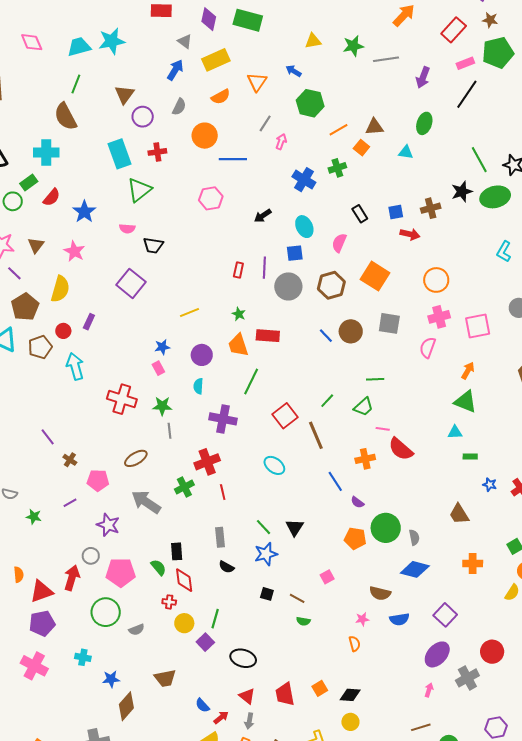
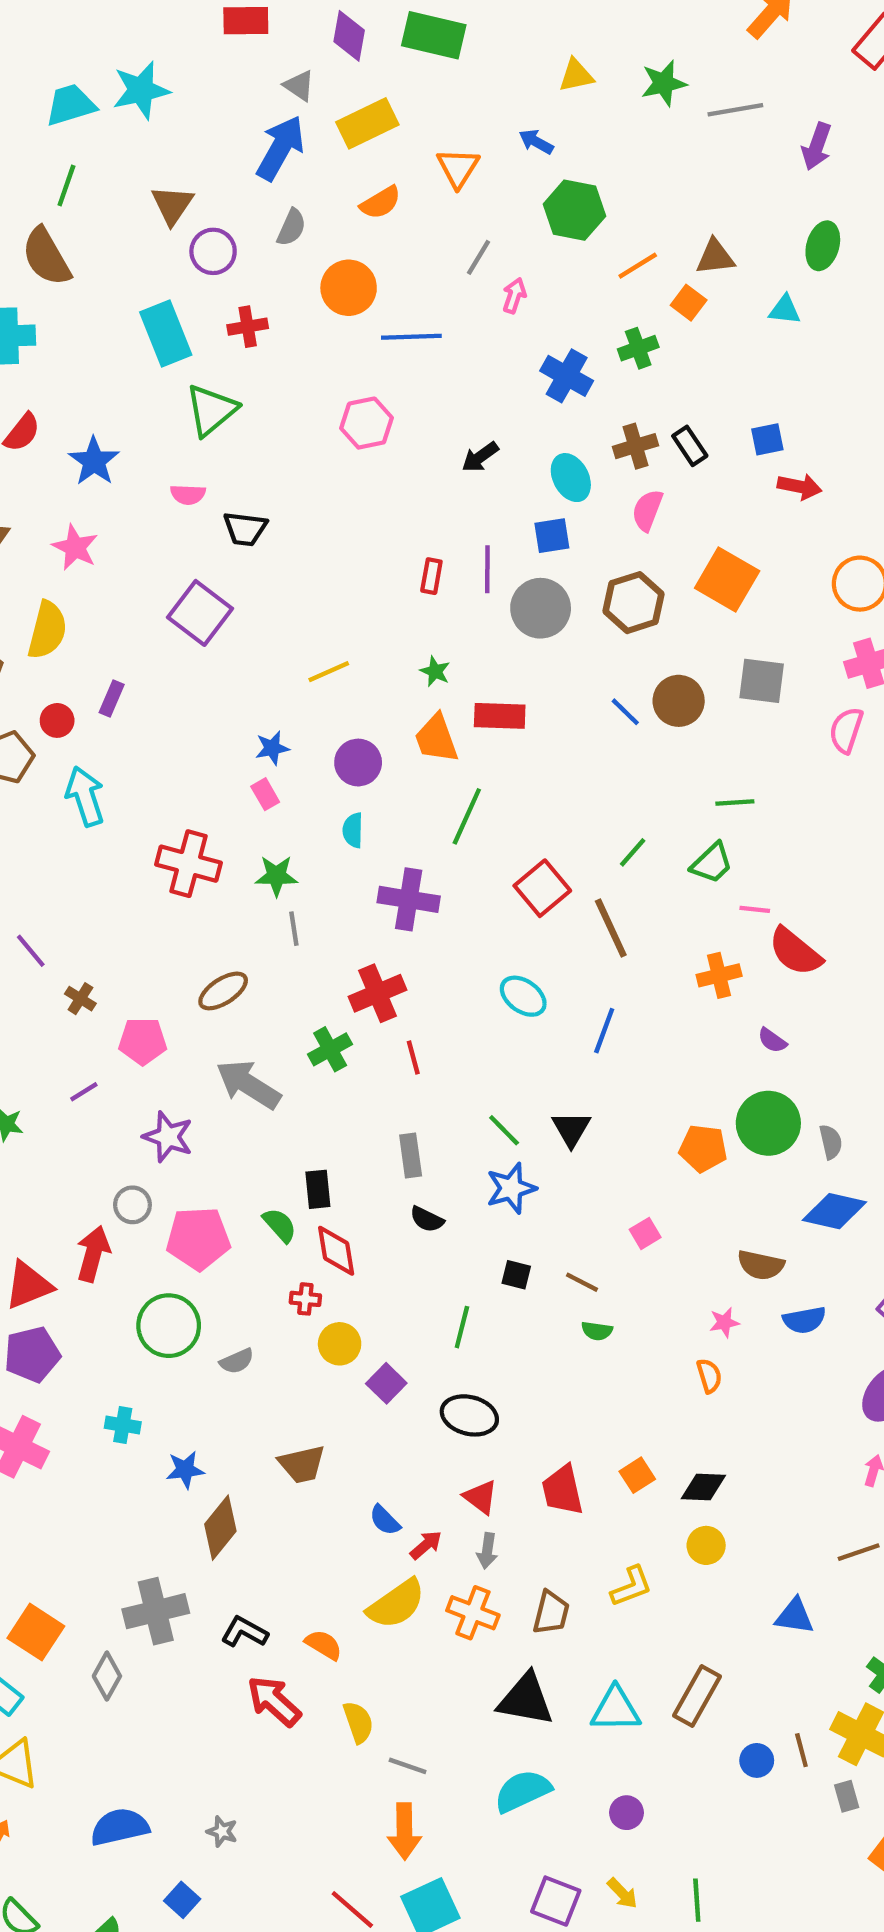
blue arrow: (175, 70) -> (280, 148), size x1.4
brown cross: (431, 208) -> (636, 446), moved
blue line: (335, 481) -> (604, 1031), moved, turned 55
purple semicircle: (357, 502) -> (772, 1040), moved
green line: (215, 619) -> (462, 1327), moved

